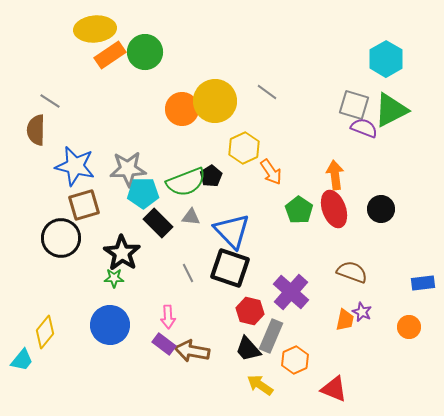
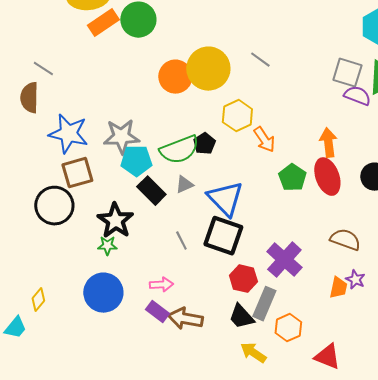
gray triangle: (191, 217) -> (184, 185), turned -30
pink arrow: (168, 317) -> (161, 285), turned -90
yellow diamond: (45, 332) -> (38, 300), size x0.7

